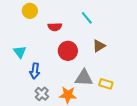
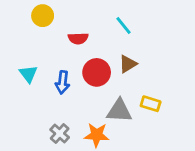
brown triangle: (99, 46) -> (128, 64), moved
blue arrow: (35, 71) -> (62, 82), moved
yellow rectangle: (106, 84) -> (151, 104), moved

